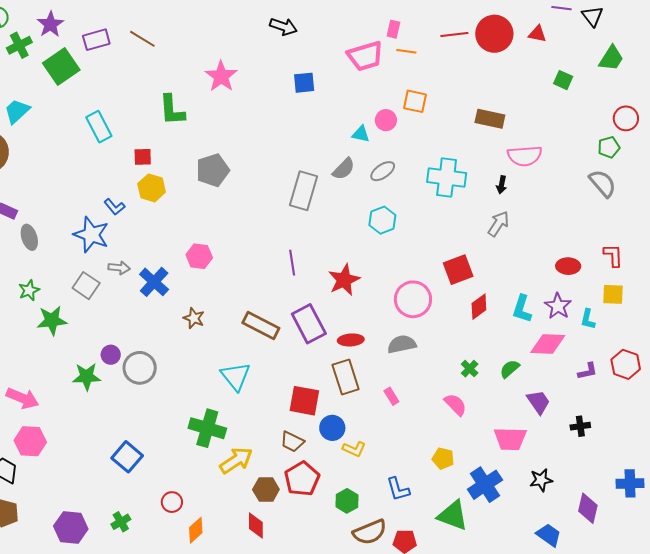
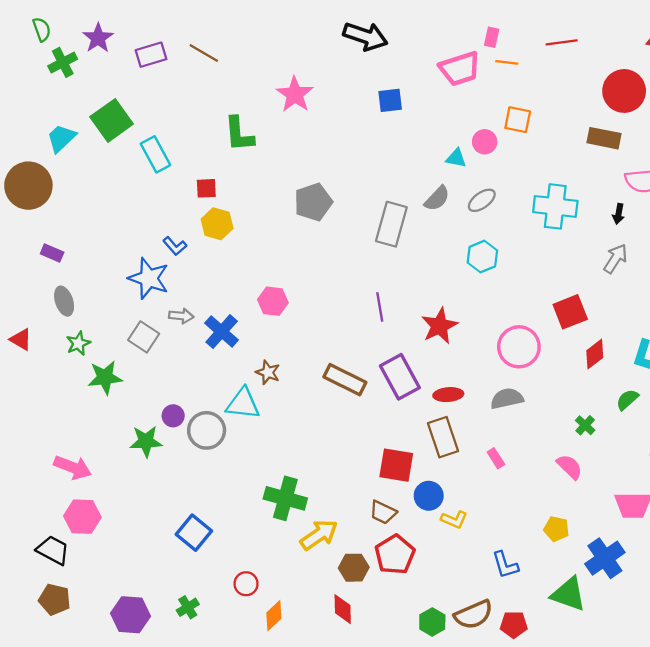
black arrow: (283, 27) -> (365, 36), size x1.4
red circle: (494, 34) -> (624, 91), moved
green square: (61, 66) -> (112, 120), moved
gray pentagon: (213, 170) -> (313, 202), moved
gray ellipse: (29, 237) -> (64, 301), moved
green semicircle: (510, 369) -> (627, 400), moved
cyan triangle: (236, 376) -> (243, 404), moved, turned -44
green hexagon: (347, 501) -> (432, 622), moved

